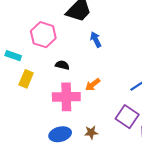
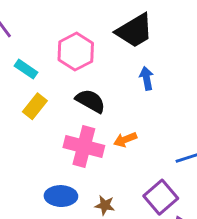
black semicircle: (62, 65) -> (90, 101), size x1.5

